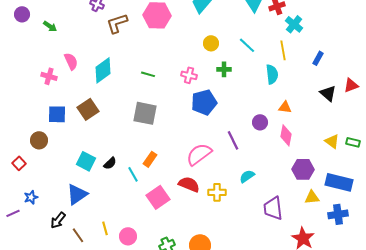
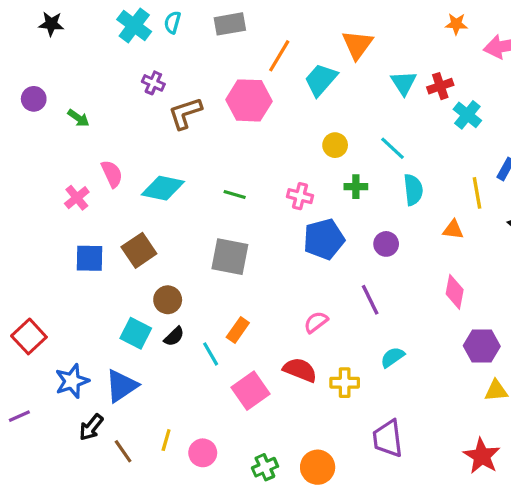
yellow line: (283, 50) -> (477, 193), moved
cyan diamond: (103, 70) -> (163, 188), turned 48
cyan semicircle: (272, 74) -> (413, 190), moved
pink cross: (49, 76) -> (77, 198), turned 35
orange triangle: (285, 107) -> (453, 230), moved
purple circle: (260, 122) -> (386, 244), moved
brown circle: (39, 140) -> (168, 300), moved
pink semicircle: (199, 154) -> (316, 322), size x0.6
red square: (19, 163) -> (29, 336), size x1.5
blue star: (31, 197) -> (72, 381), moved, size x1.5
purple trapezoid: (273, 208) -> (388, 438), moved
yellow line: (105, 228) -> (166, 440), turned 32

